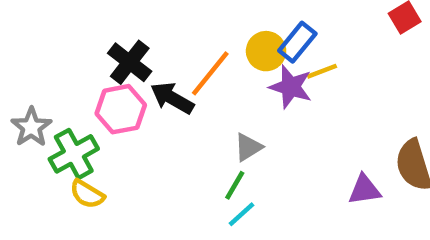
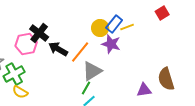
yellow line: (322, 71) -> (127, 27), moved
orange line: (210, 73) -> (80, 52), moved
pink hexagon: (121, 109) -> (26, 44), moved
gray triangle: (248, 147) -> (92, 71), size x1.5

